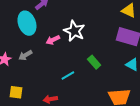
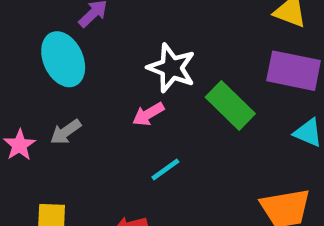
pink arrow: (53, 40) -> (148, 114), moved
green rectangle: (94, 62) -> (230, 105), moved, size x1.5

